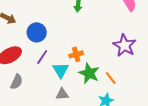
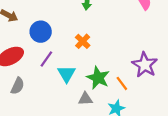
purple star: (124, 45) -> (145, 65), moved
orange cross: (76, 54) -> (83, 41), moved, turned -32
gray triangle: (62, 94) -> (85, 99), moved

